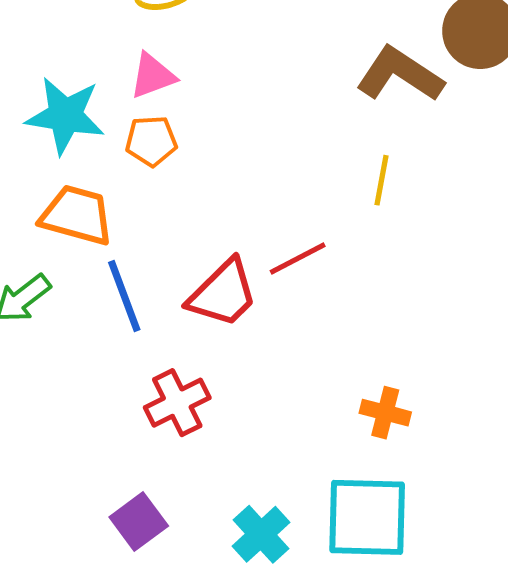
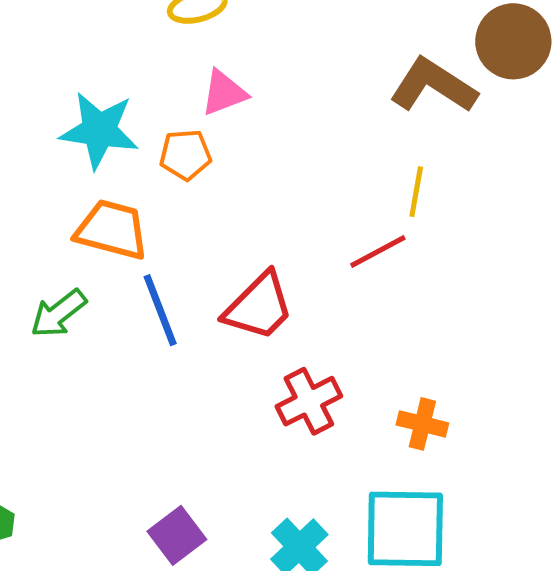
pink triangle: (152, 76) -> (224, 93), moved
red line: (298, 259) -> (378, 252), moved
red cross: (177, 403) -> (309, 401), moved

